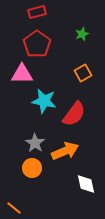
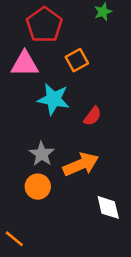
orange square: (83, 73) -> (77, 60), moved
red semicircle: (74, 114) -> (93, 116), size x0.6

